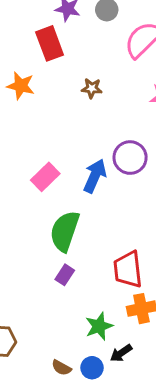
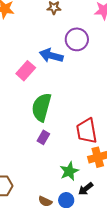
purple circle: (130, 158) -> (77, 39), moved
blue arrow: (95, 176) -> (51, 56), moved, turned -95

